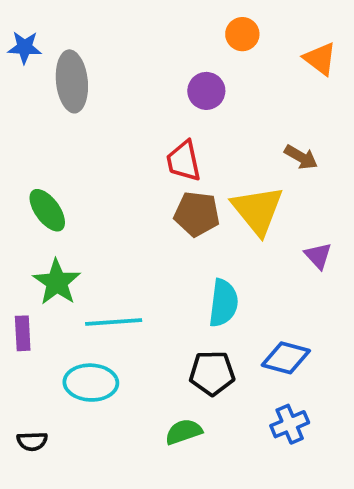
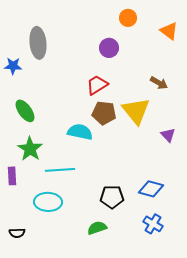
blue star: (25, 47) -> (13, 66), moved
red trapezoid: (184, 161) -> (97, 85), turned 70
cyan semicircle: (223, 303) -> (80, 132), moved, turned -85
blue cross: (290, 424) -> (153, 224), turned -36

